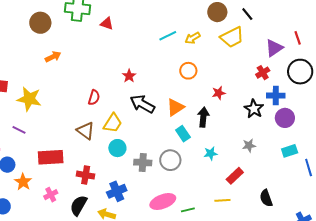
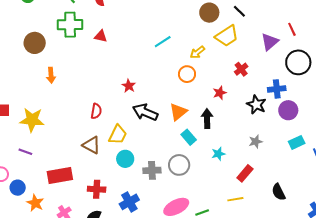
yellow arrow: (193, 38) -> (197, 52), moved
orange arrow: (53, 57) -> (51, 75), turned 119
red cross: (263, 73) -> (241, 69), moved

